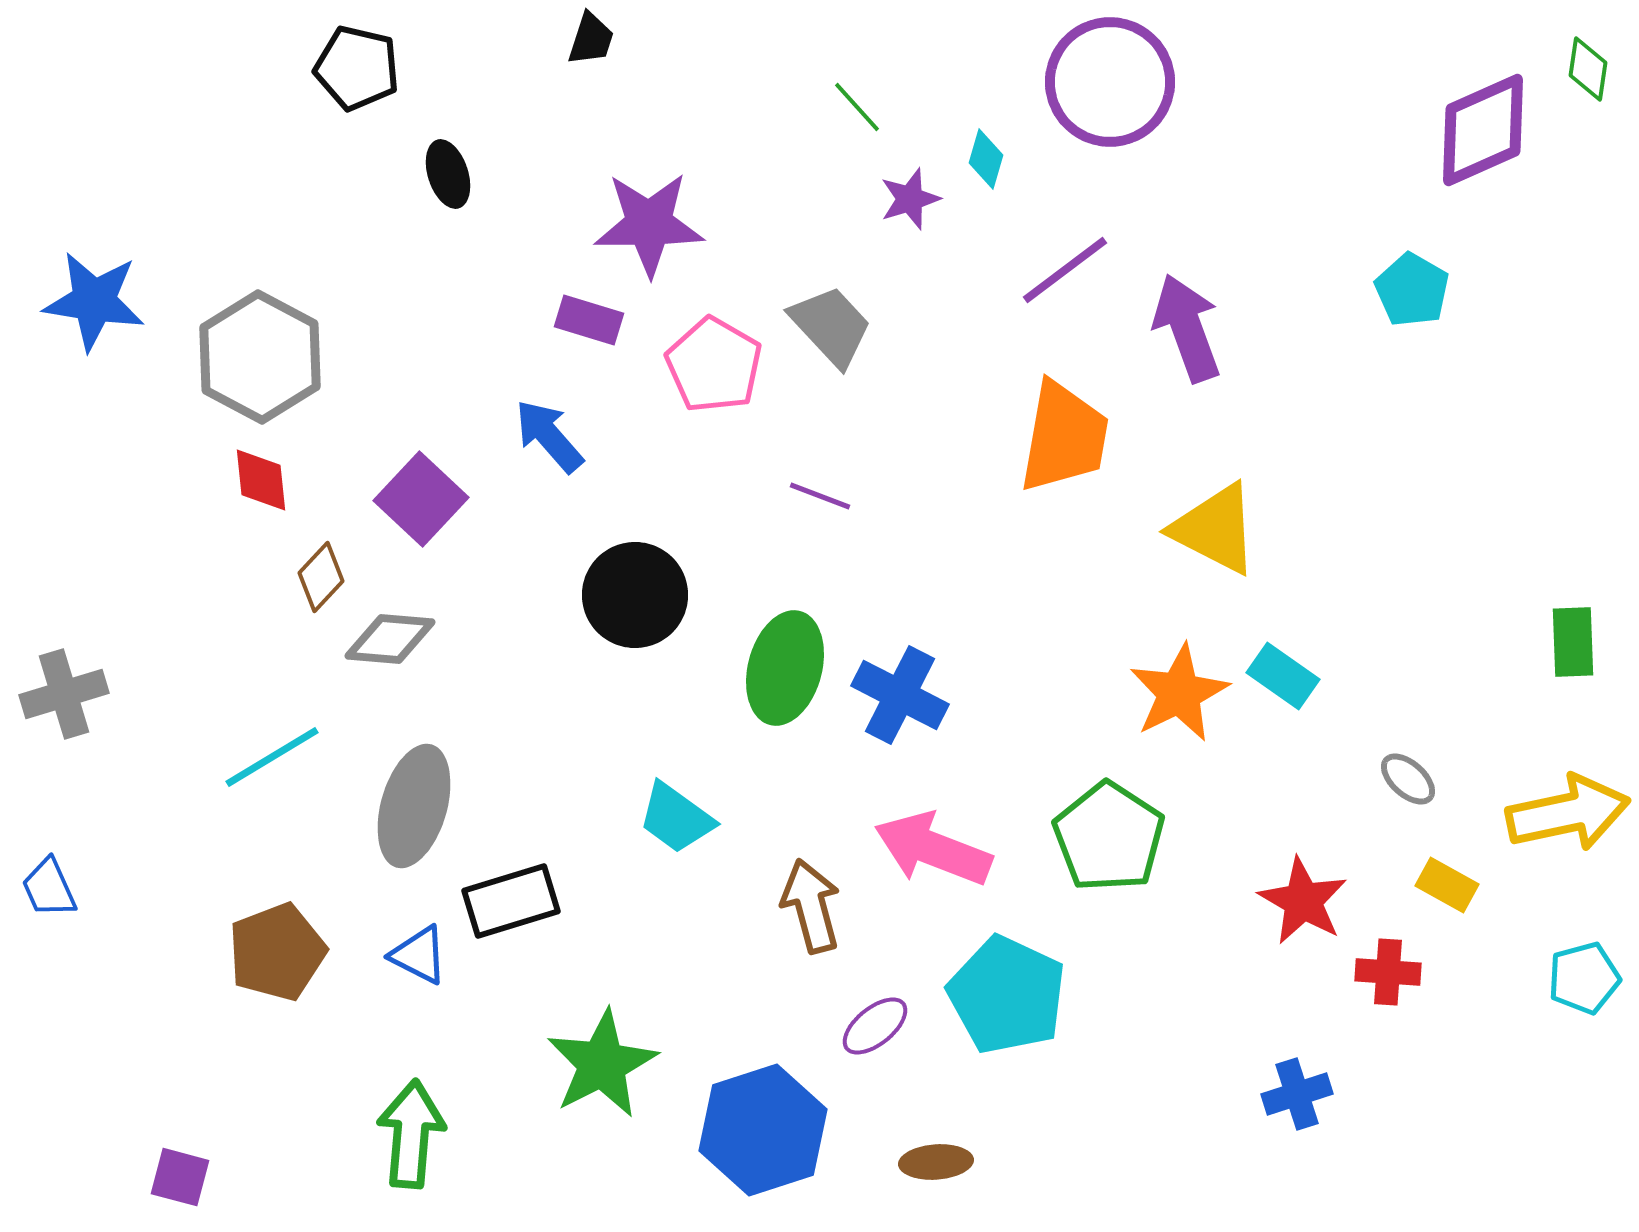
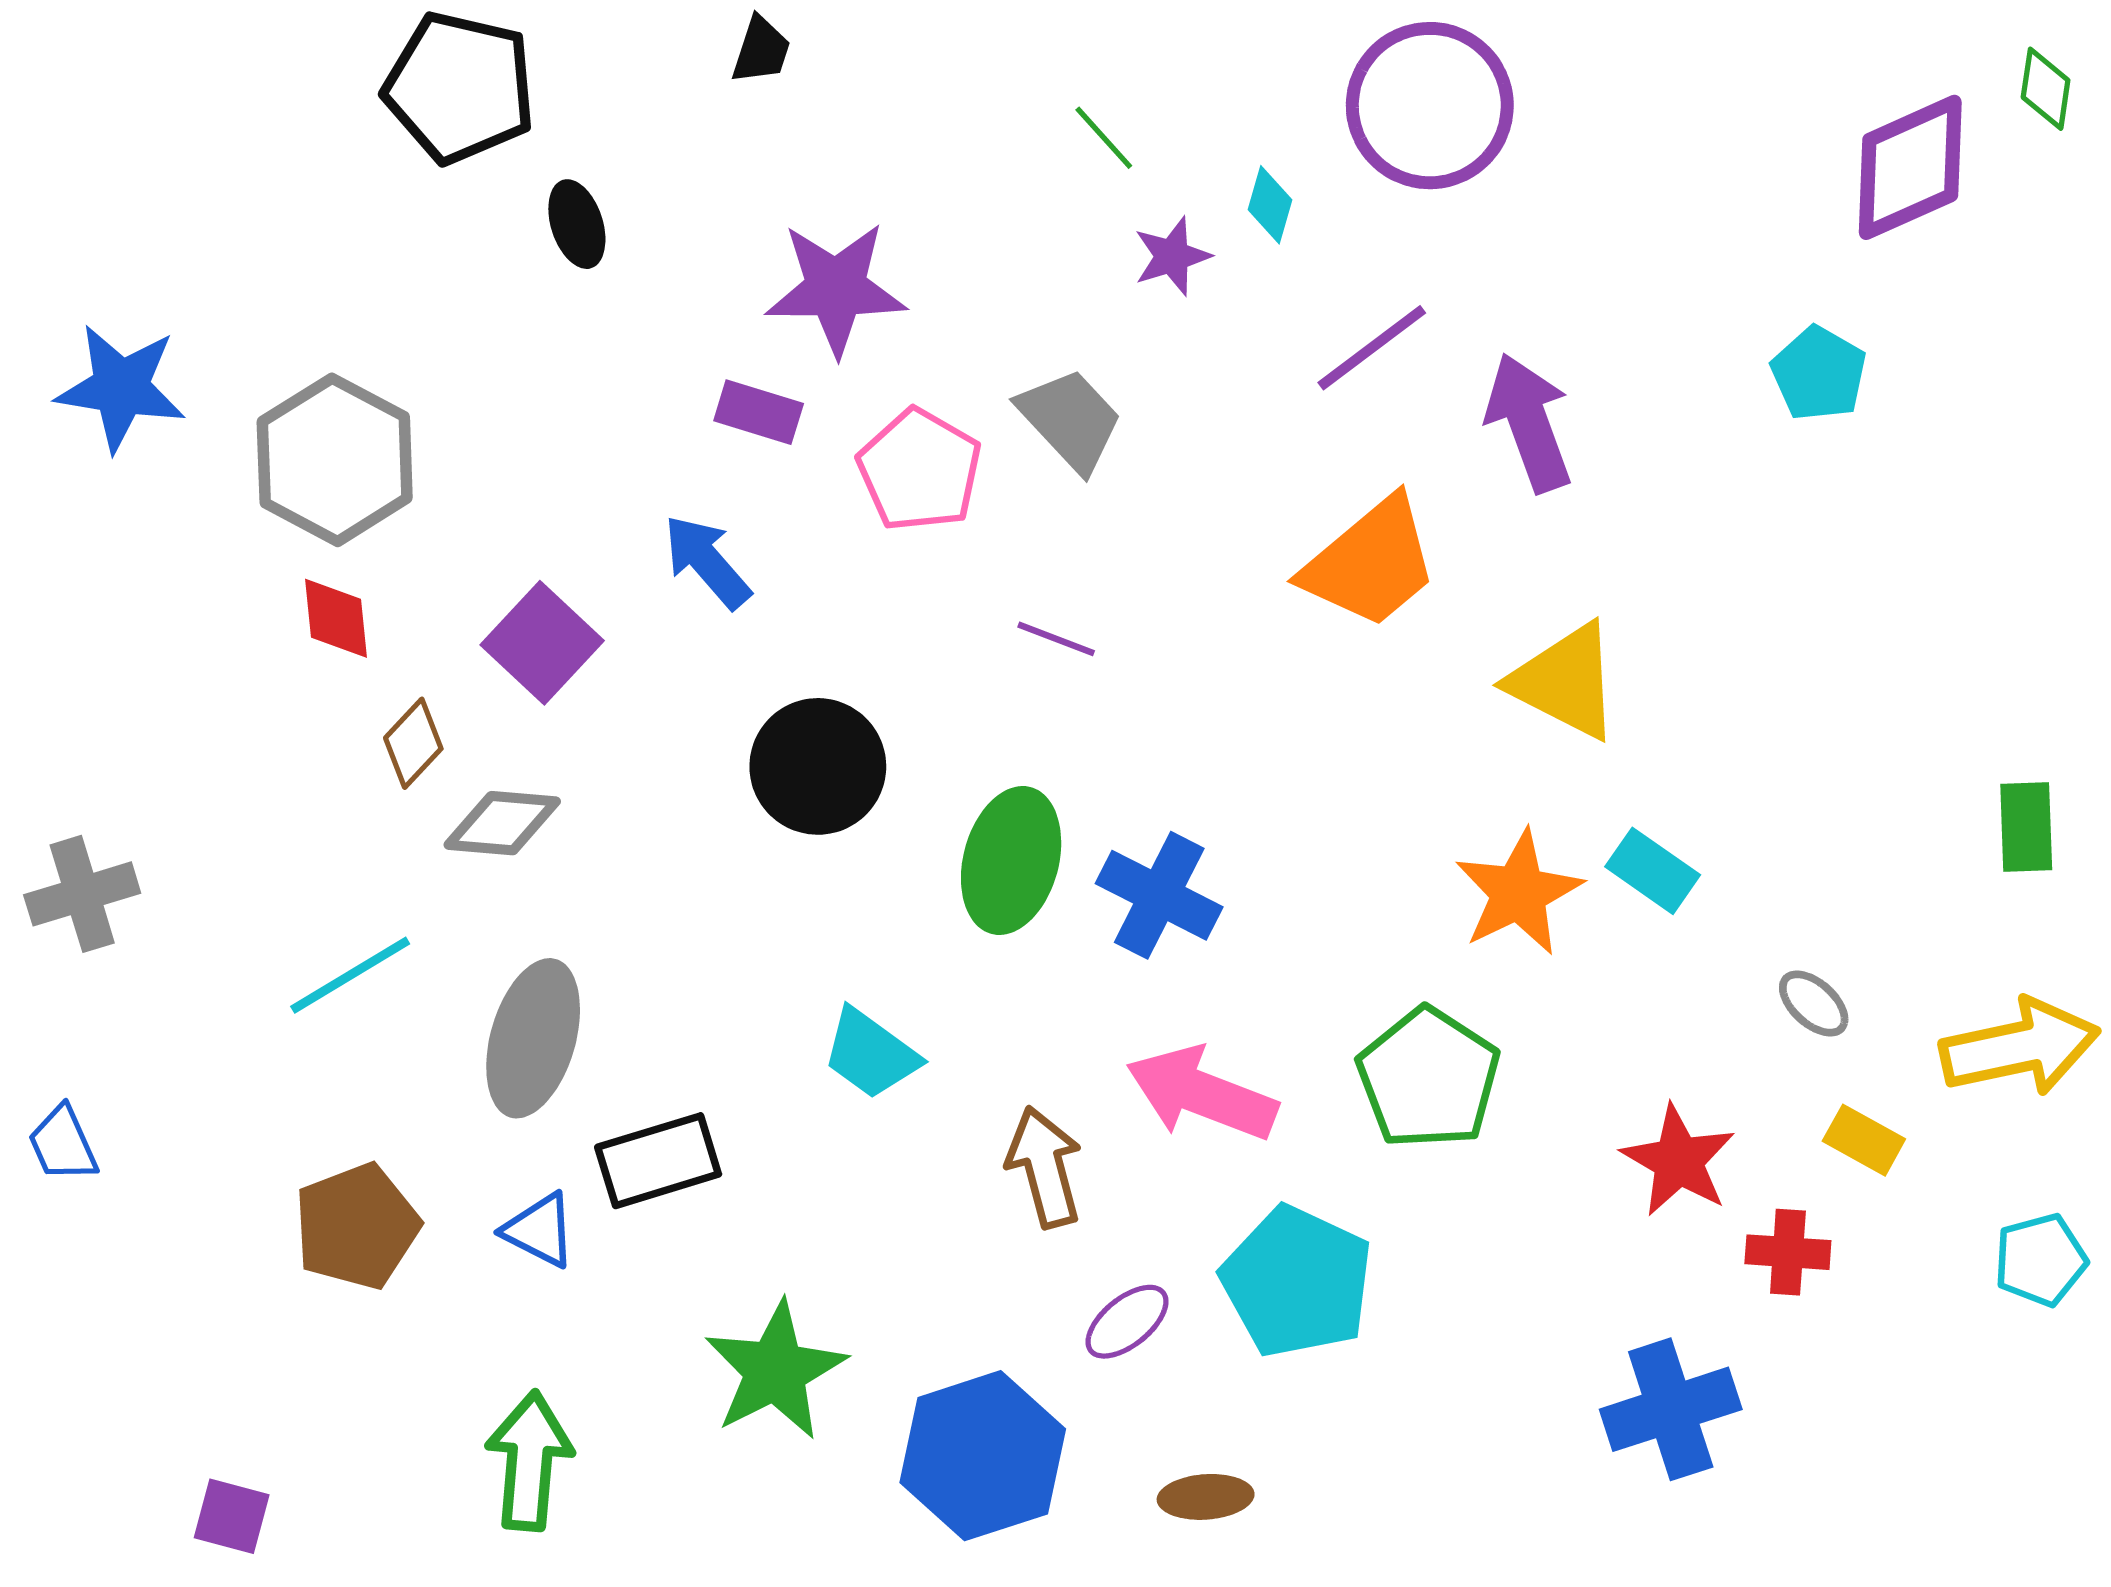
black pentagon: (357, 68) -> (460, 88), size x1.4
orange trapezoid: (1064, 437) -> (1370, 563), turned 40
blue cross: (1297, 1094) -> (1671, 1409), size x1.5

